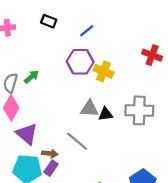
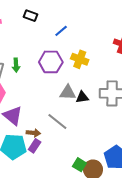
blue line: (87, 31) -> (61, 31), moved
purple hexagon: (80, 62) -> (51, 62), moved
green arrow: (31, 77) -> (16, 65), turned 128

